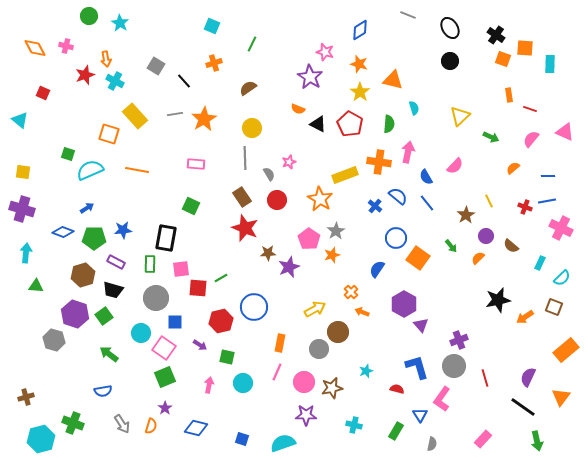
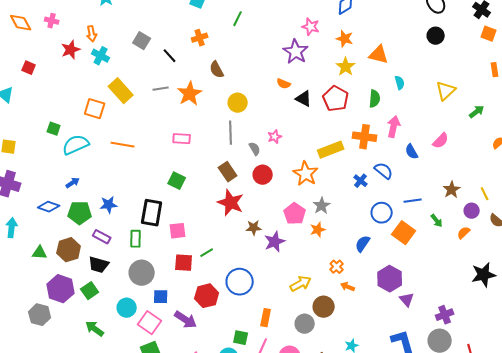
brown semicircle: (248, 88) -> (217, 70), moved, turned -84
green arrow: (491, 137) -> (477, 112), turned -63
yellow line: (489, 201) -> (485, 194), moved
blue line: (427, 203) -> (413, 201), moved, turned -60
pink square: (181, 269) -> (178, 231), moved
green triangle: (36, 286) -> (40, 253), moved
purple arrow: (200, 345) -> (186, 320), size x1.6
green square: (227, 357) -> (241, 338), moved

